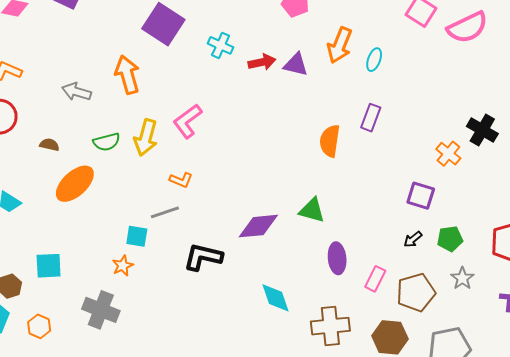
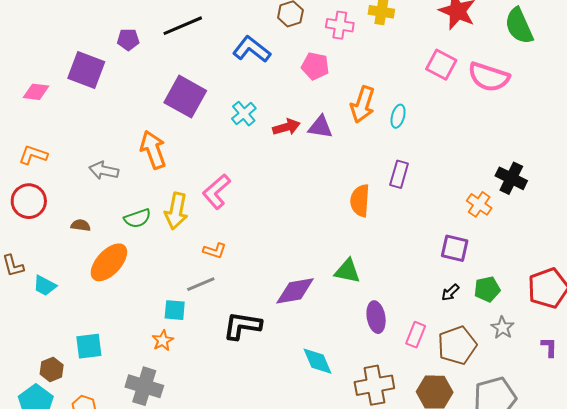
pink semicircle: (467, 27) -> (489, 77), turned 48
cyan cross: (221, 45) -> (244, 114), turned 30

